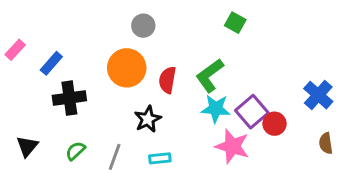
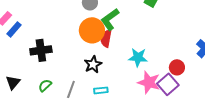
blue rectangle: (51, 63) -> (14, 29), moved
orange circle: (127, 68) -> (92, 30), moved
green L-shape: (210, 75) -> (110, 19), moved
purple square: (252, 112) -> (168, 84), moved

